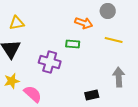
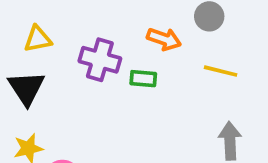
purple cross: (50, 62) -> (100, 60), moved

